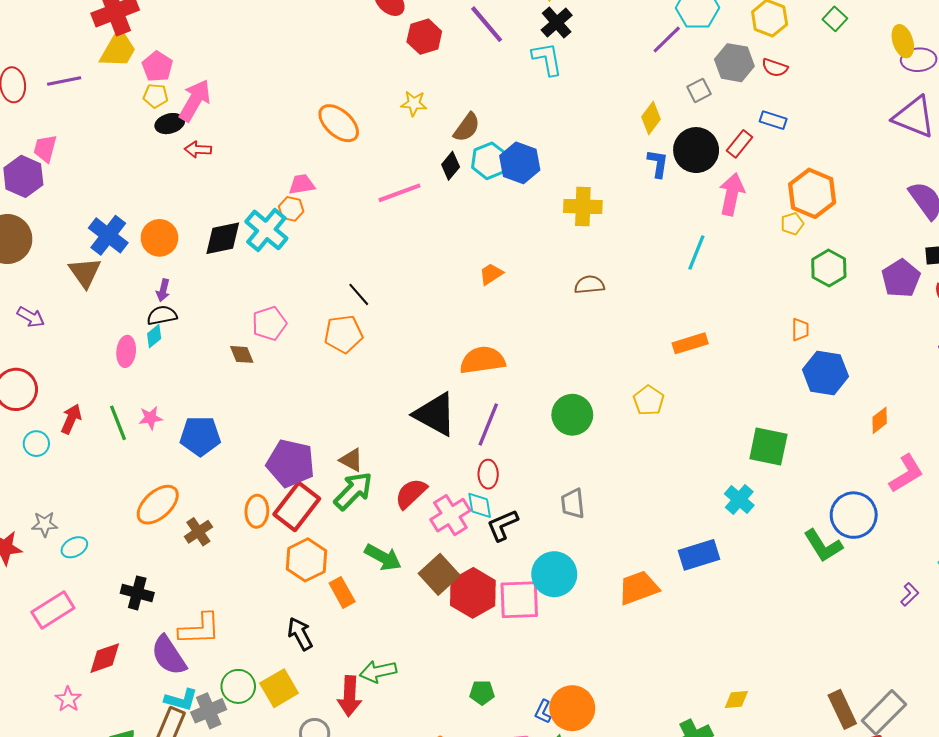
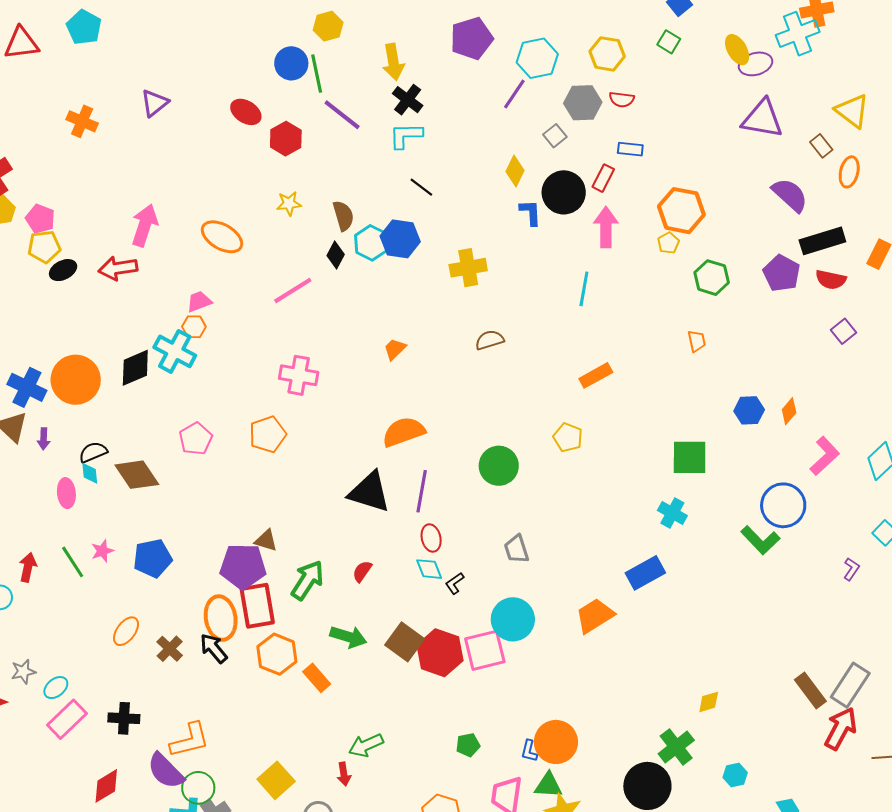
cyan L-shape: (547, 59) -> (406, 136), turned -69
yellow pentagon: (156, 96) -> (44, 247), size x1.4
pink arrow: (195, 100) -> (145, 225), moved
brown semicircle: (467, 127) -> (343, 216), turned -40
red arrow: (198, 150) -> (118, 268), moved, size x1.5
orange circle: (159, 238) -> (76, 380), size x1.4
purple arrow: (163, 290) -> (44, 439), moved
black line: (359, 294) -> (421, 187), moved
cyan diamond: (154, 336) -> (90, 473), turned -45
brown diamond: (242, 354) -> (137, 475), moved, size x1.8
blue hexagon: (825, 373) -> (749, 410), moved, size x0.7
brown triangle: (351, 460) -> (266, 540), moved
red semicircle: (411, 493) -> (362, 571), size x0.7
orange ellipse: (158, 505) -> (126, 631), size x0.7
red rectangle: (297, 506) -> (257, 606), turned -36
orange ellipse: (257, 511) -> (221, 618), size x1.4
pink cross: (450, 515) -> (299, 375), moved, turned -36
black L-shape: (503, 525) -> (455, 583), size x0.7
pink rectangle: (53, 610) -> (67, 719), moved
black arrow: (300, 634) -> (214, 648), moved
green circle: (238, 686) -> (198, 788), moved
red arrow: (350, 696) -> (344, 774), size x0.6

